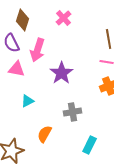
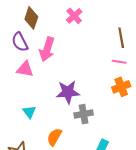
purple star: (62, 73) -> (68, 92), moved, turned 30
cyan triangle: (28, 101) -> (29, 112), moved, turned -40

